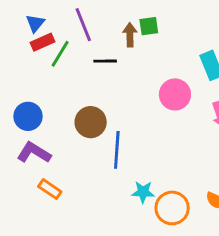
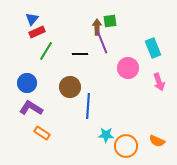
purple line: (83, 25) -> (102, 42), moved
green line: (60, 54) -> (46, 51), moved
black line: (105, 61) -> (80, 54), moved

